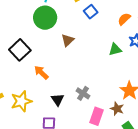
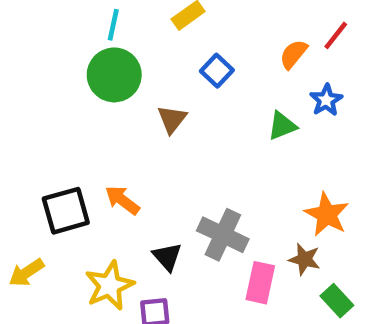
blue square: (91, 12) -> (217, 71), moved
black square: (20, 50) -> (66, 211), moved, turned 35
gray cross: (83, 93) -> (223, 235), size x1.5
yellow star: (21, 101) -> (110, 286), moved

